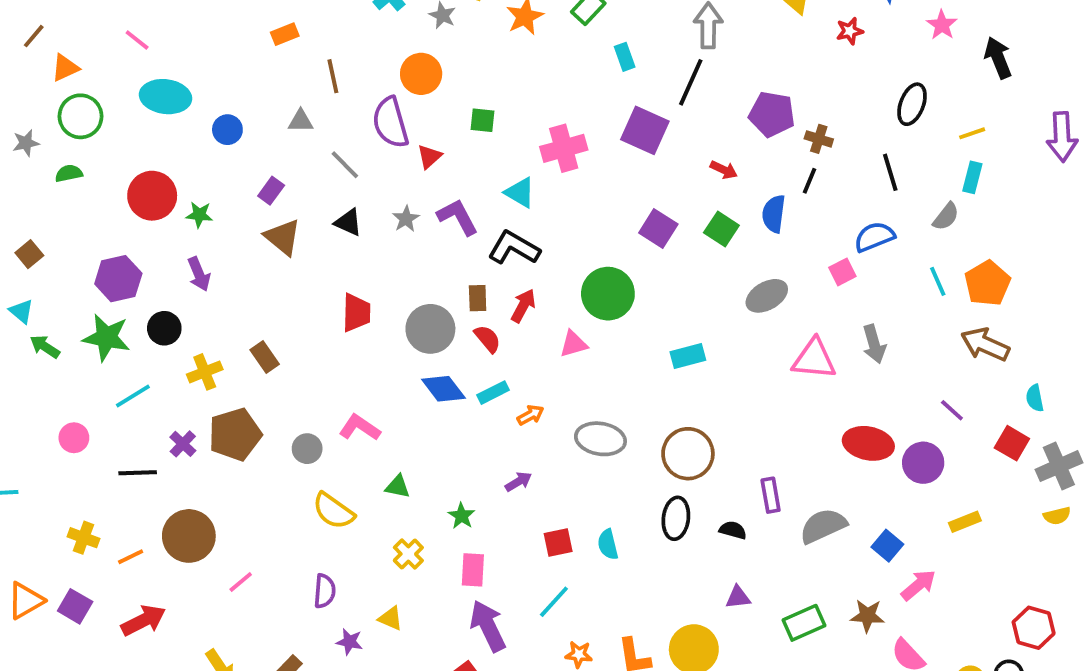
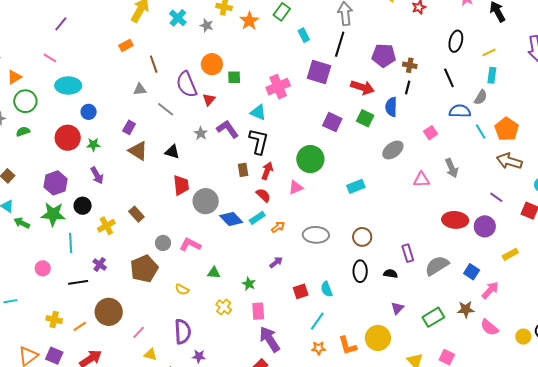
orange circle: (421, 74) -> (212, 64), moved
blue circle: (227, 130) -> (89, 112), moved
red arrow: (724, 170) -> (362, 87), size x1.6
black triangle: (348, 222) -> (172, 152), moved
blue semicircle: (874, 237) -> (460, 111), moved, turned 30
black L-shape: (514, 248) -> (259, 141), turned 80
gray circle: (430, 329) -> (206, 201), moved
red semicircle: (487, 339) -> (263, 195), moved
pink triangle: (814, 359) -> (422, 180), size x0.7
cyan line: (133, 396) -> (71, 243), turned -54
brown pentagon: (235, 434) -> (144, 269), moved
gray circle: (307, 449) -> (163, 243), moved
brown circle: (688, 454) -> (362, 237), size x0.7
yellow semicircle: (333, 511) -> (182, 290), size x0.6
purple semicircle: (325, 591) -> (183, 332), size x1.4
purple triangle: (738, 597) -> (397, 308), turned -32
cyan line: (554, 602) -> (317, 321), moved
yellow triangle: (391, 618) -> (150, 354), moved

